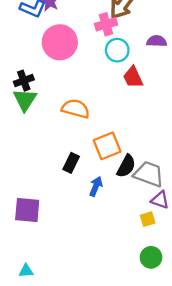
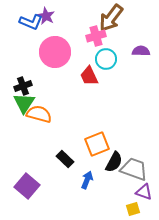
red trapezoid: (133, 77) -> (89, 76), moved
orange semicircle: (76, 109) -> (39, 114), moved
black rectangle: (71, 163) -> (65, 159), turned -72
purple square: (27, 210) -> (27, 186), moved, turned 35

